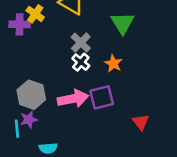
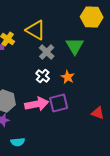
gray cross: (81, 43) -> (47, 52), moved
red triangle: (141, 122) -> (98, 113), moved, turned -32

